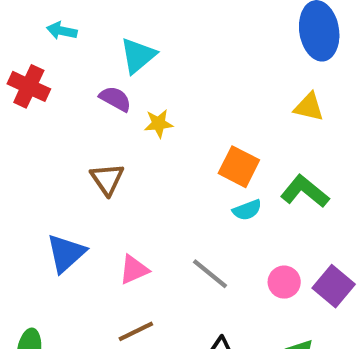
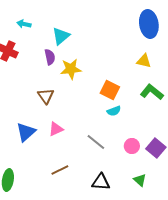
purple semicircle: (115, 99) -> (50, 57), turned 49
yellow star: (159, 123) -> (71, 69), size x1.5
green L-shape: (305, 191) -> (152, 92), moved
pink triangle: (134, 270) -> (56, 129), moved

